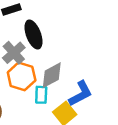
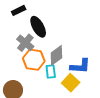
blue L-shape: (81, 94) -> (80, 66), turned 40

